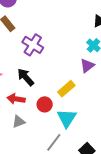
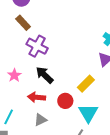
purple cross: (33, 45) -> (37, 46), moved

